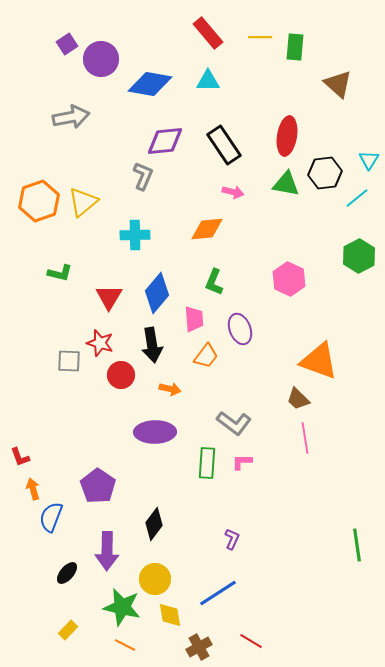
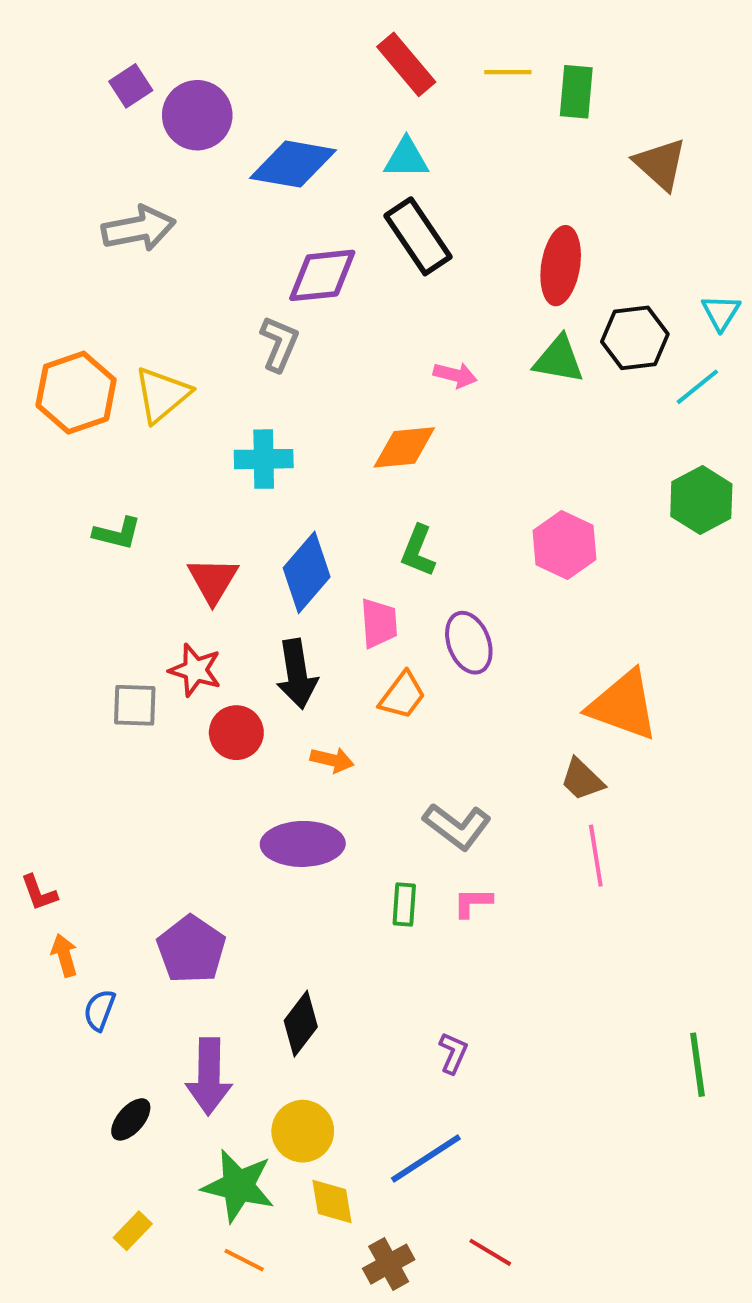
black rectangle: (224, 145) -> (418, 236), moved
green rectangle: (207, 463) -> (404, 905), size x0.7
blue semicircle: (51, 517) -> (100, 1010), size x0.7

